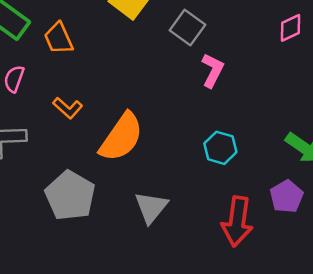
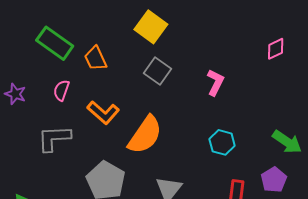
gray square: (187, 27) -> (158, 71), moved
orange L-shape: (68, 108) -> (103, 113), size x1.4

